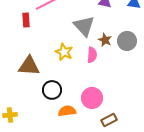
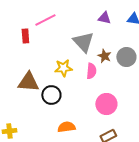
yellow star: (64, 52) -> (63, 68), turned -30
black circle: (52, 90) -> (51, 95), moved
pink circle: (92, 98) -> (106, 104), moved

